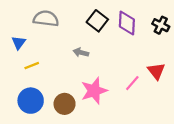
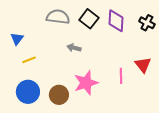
gray semicircle: (46, 19) -> (58, 17), moved
pink line: (132, 83) -> (121, 76), turned -42

